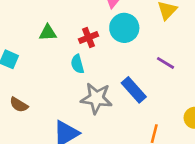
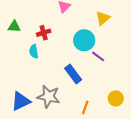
cyan circle: (124, 28) -> (84, 40), moved
gray star: (96, 98) -> (49, 97), moved

